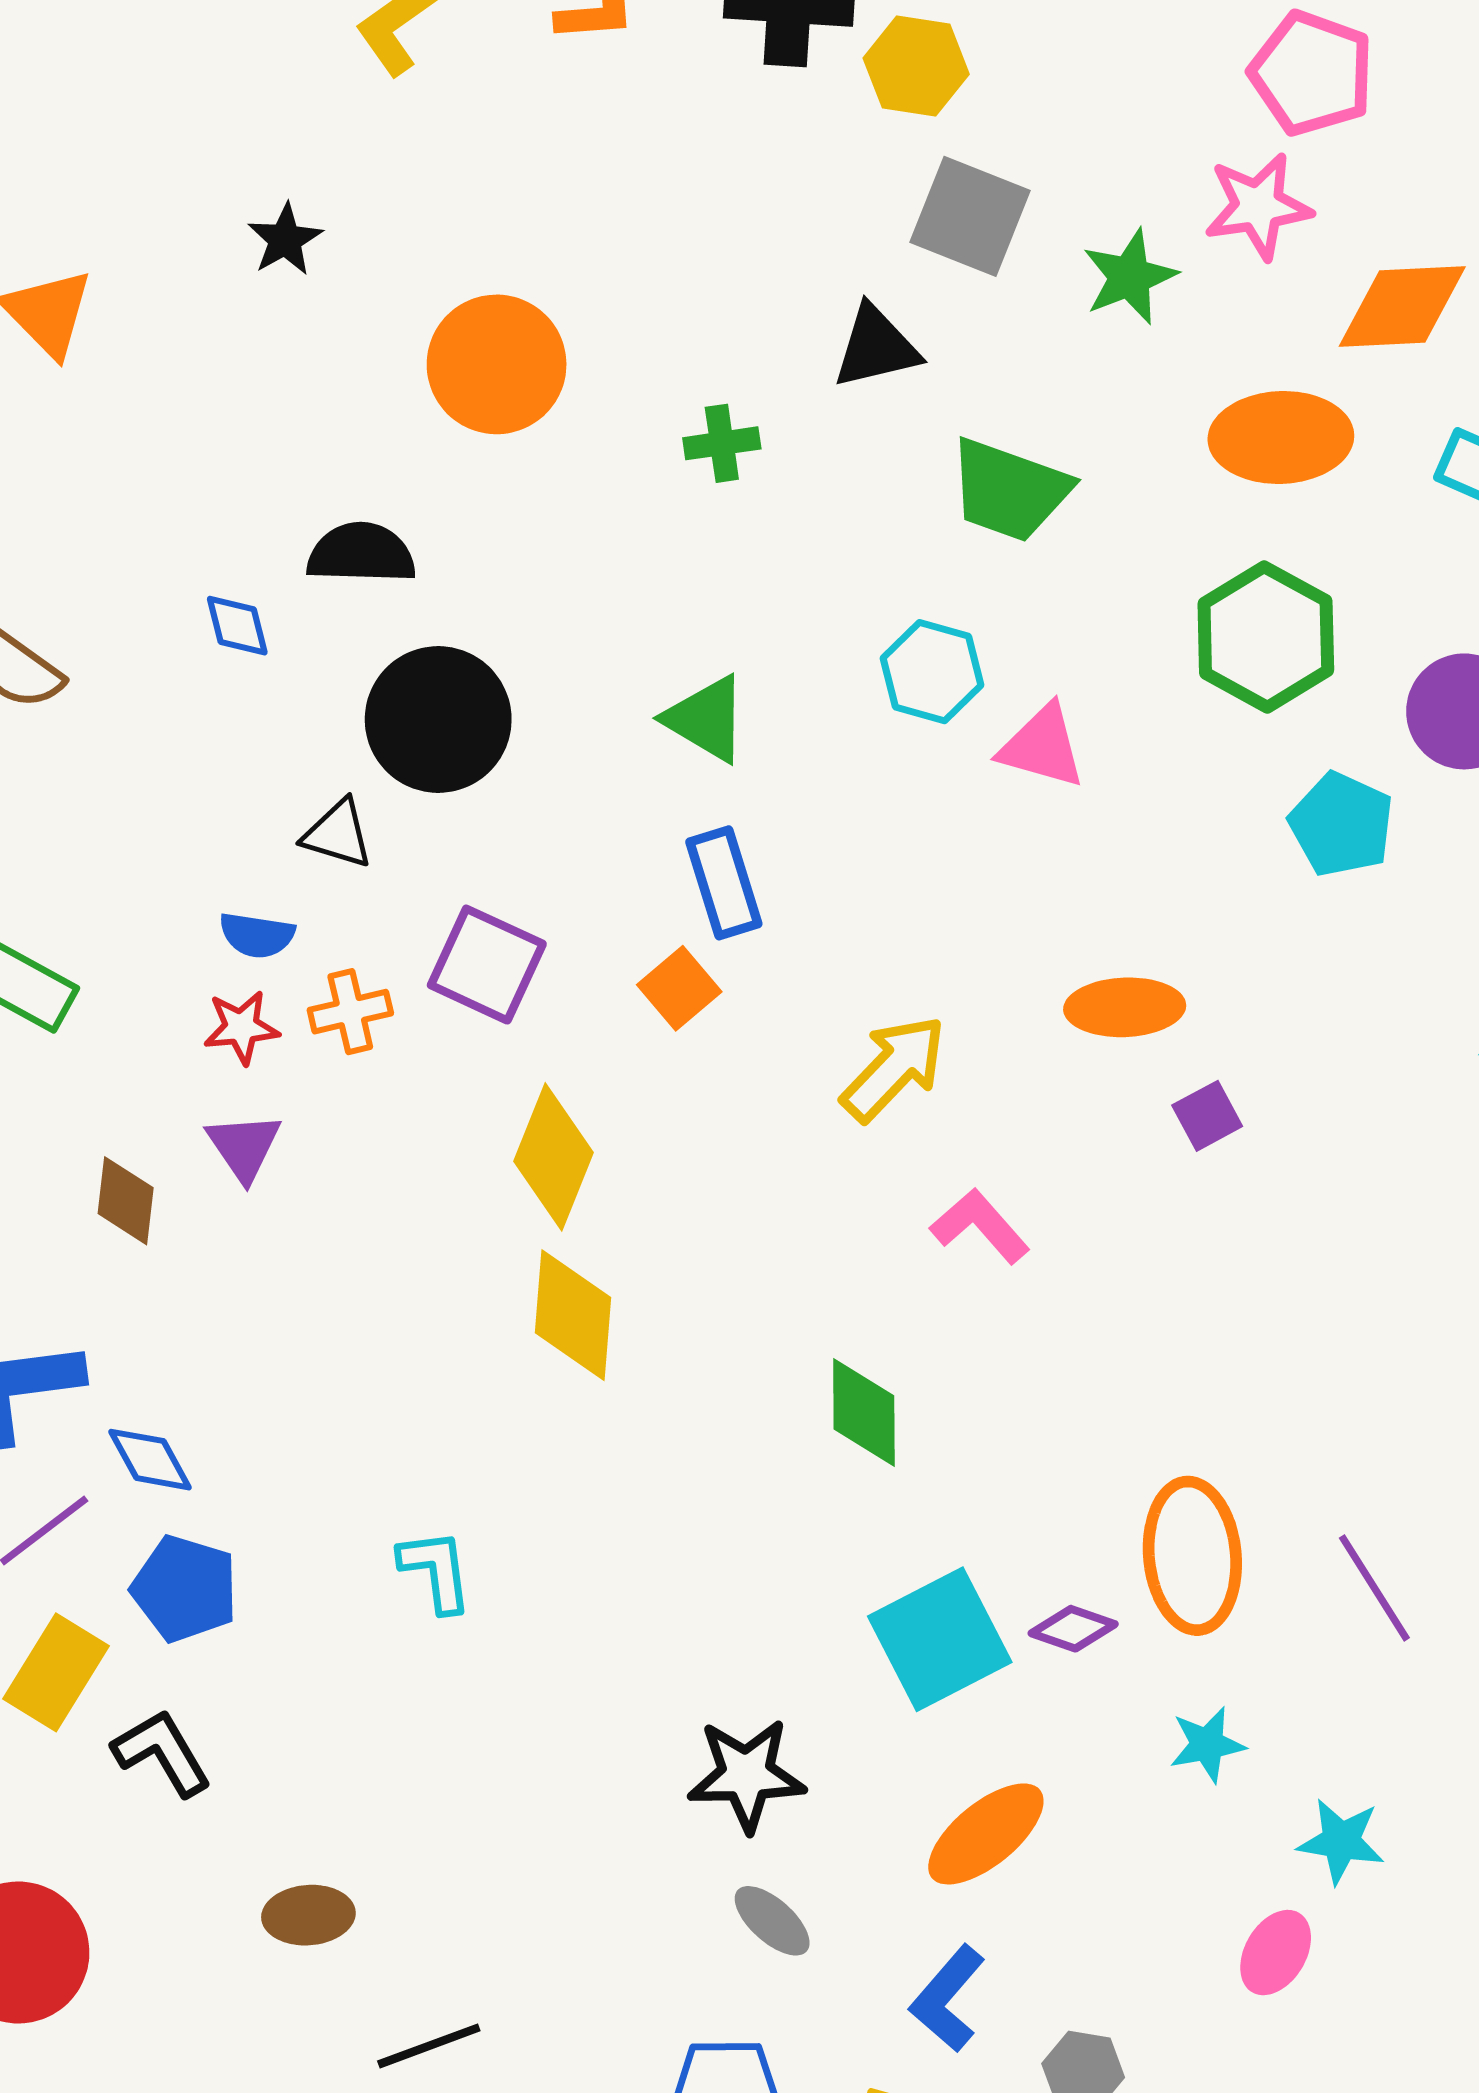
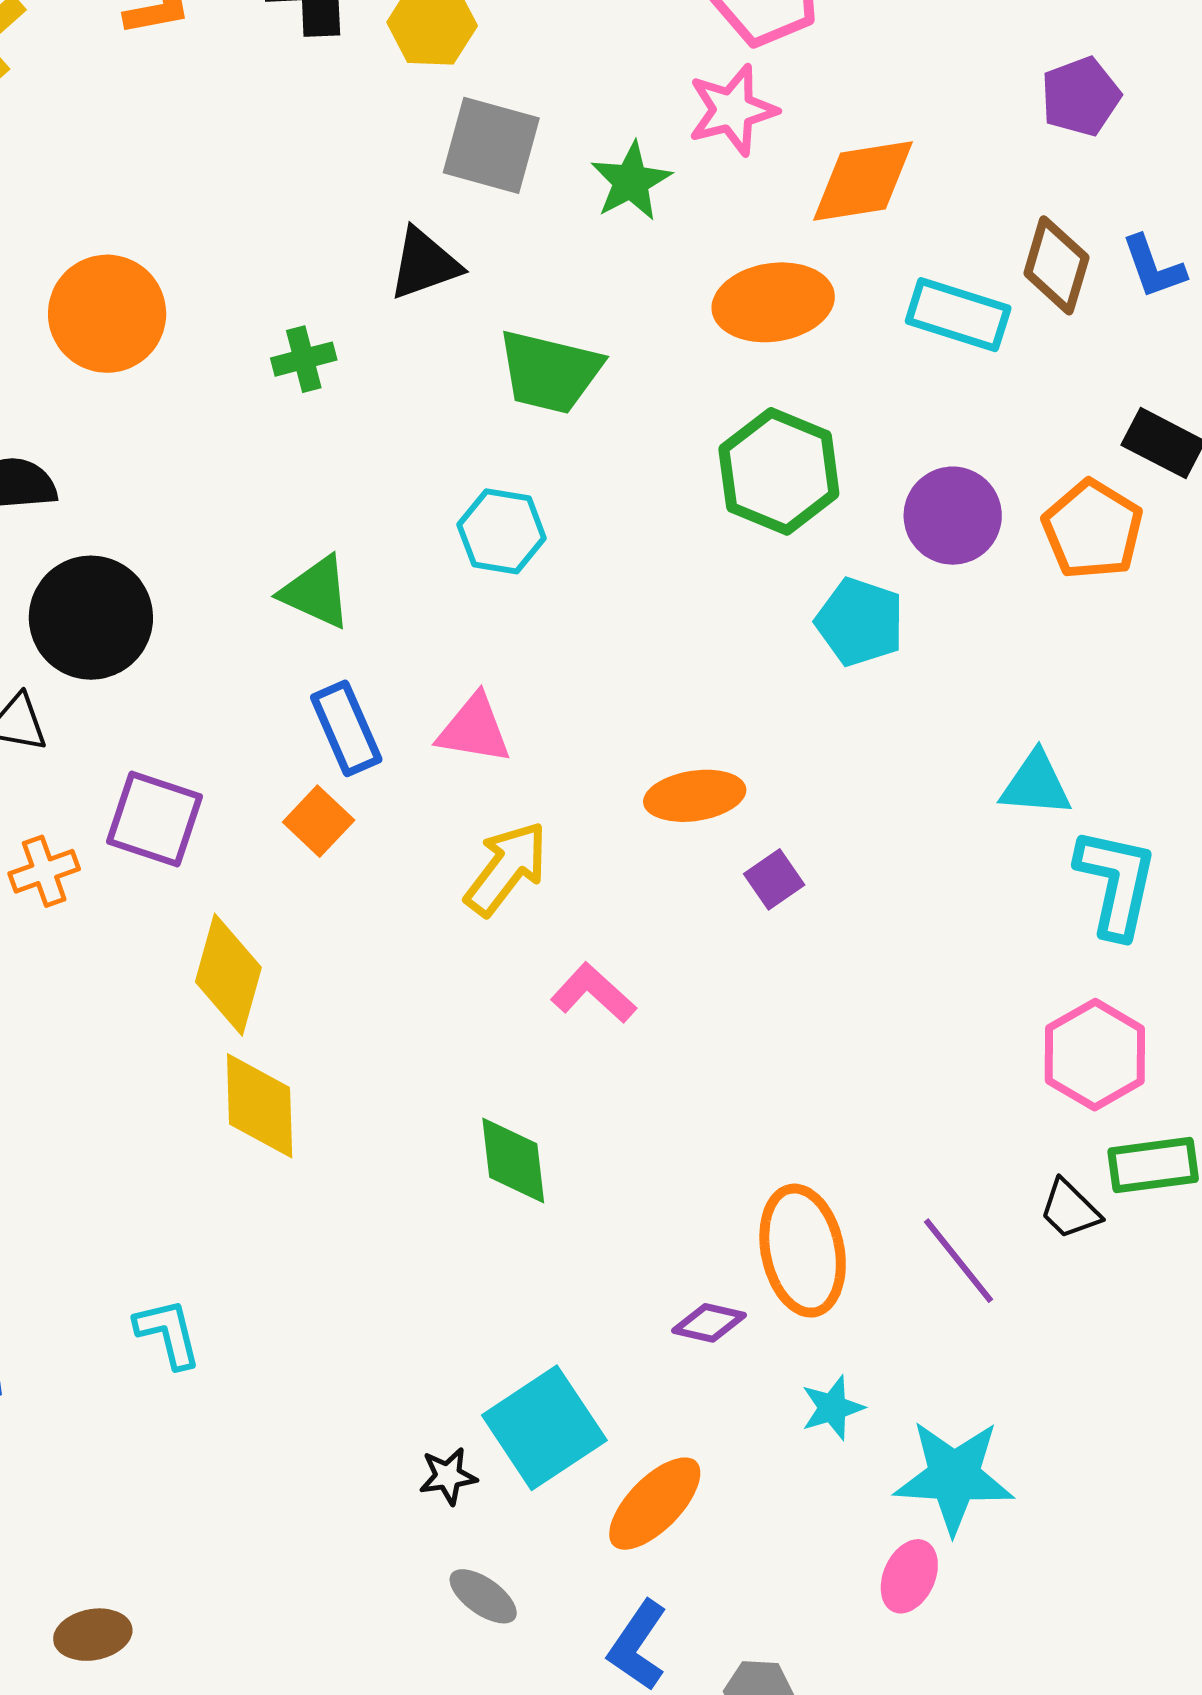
pink triangle: (1042, 746) -> (474, 729), moved
cyan square: (940, 1639) -> (544, 1428), moved
black star: (746, 1775) -> (448, 1476), size x0.6
cyan star: (1341, 1841) -> (954, 1477), size x1.6

